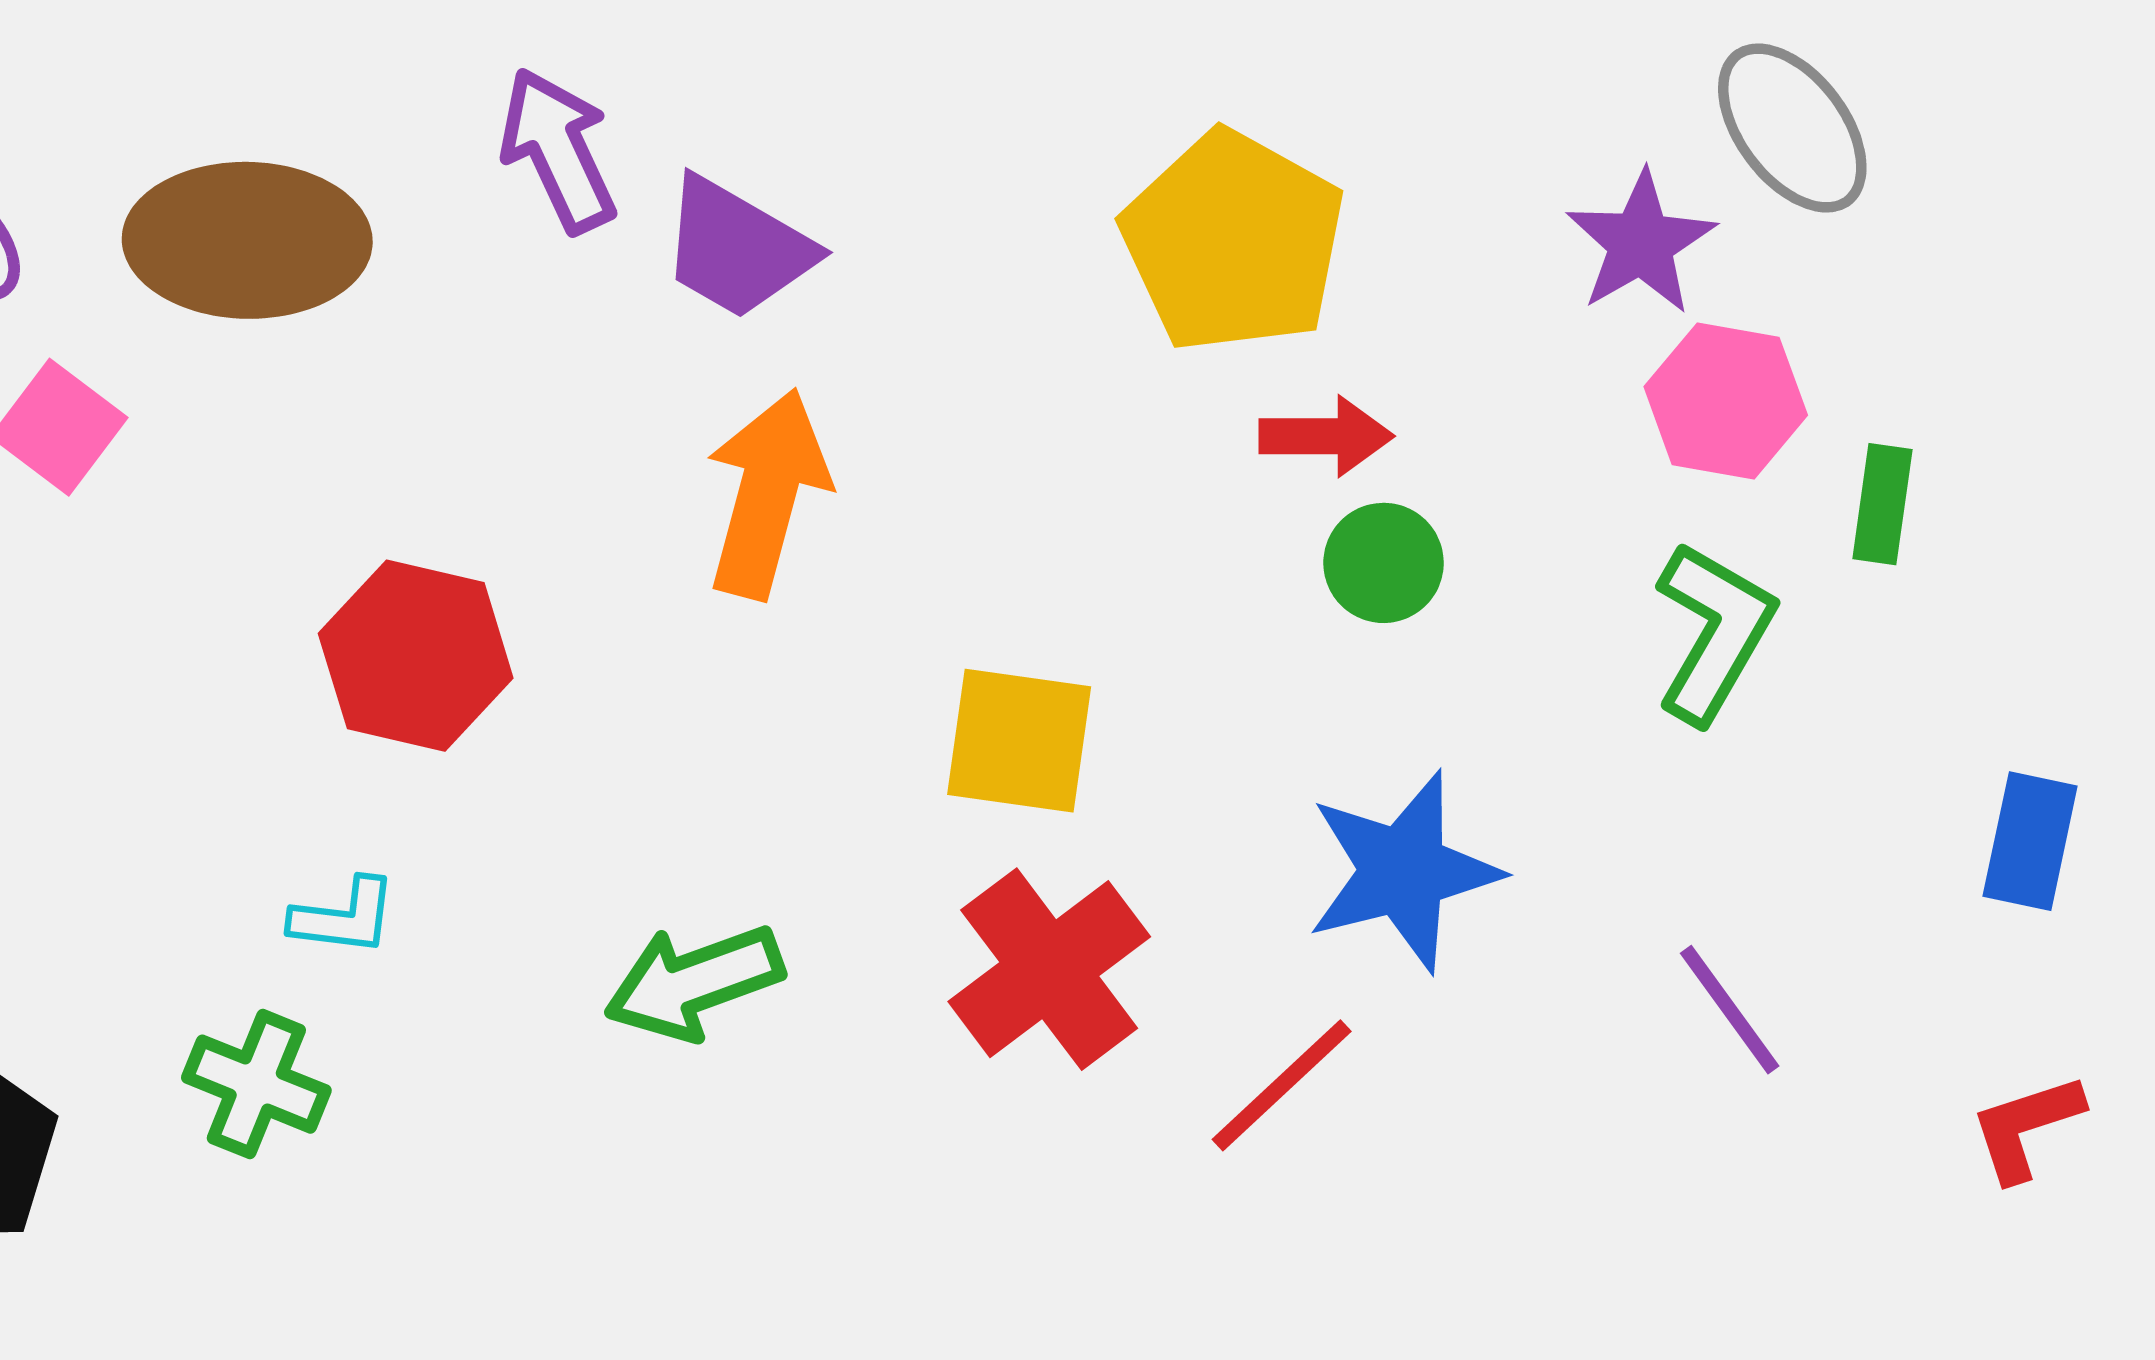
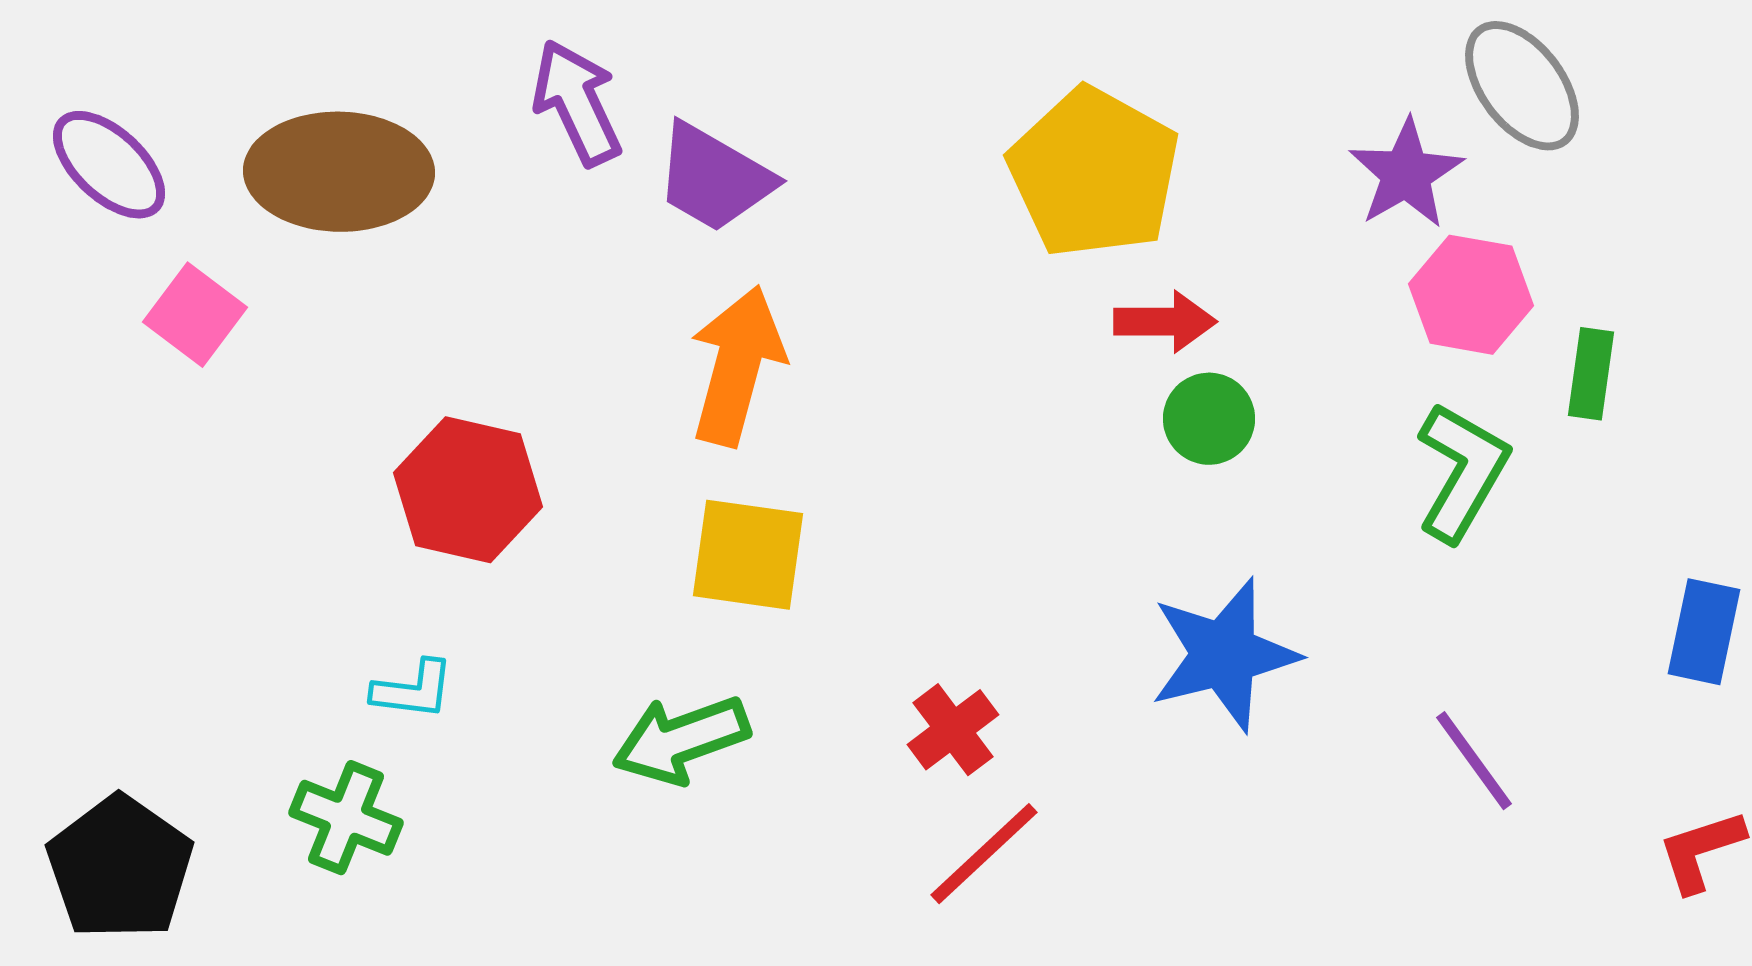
yellow square: (1019, 741) -> (748, 555), moved
red cross: (1049, 969) -> (953, 730), size x0.6
red line: (1282, 1085) -> (984, 854), moved

